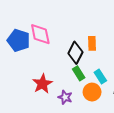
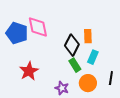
cyan rectangle: (100, 77) -> (93, 57), moved, turned 56
red star: (42, 84) -> (29, 71), moved

